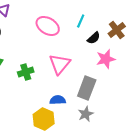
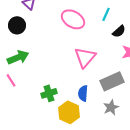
green cross: (26, 72) -> (49, 93), moved
gray rectangle: (87, 88) -> (112, 81), turned 45
blue semicircle: (58, 100) -> (83, 93), turned -84

